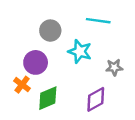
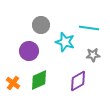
cyan line: (98, 21) -> (89, 28), moved
orange cross: (22, 85) -> (13, 83), moved

